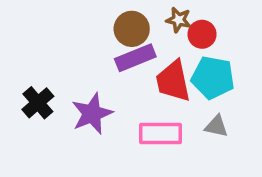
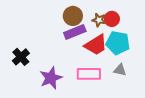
brown star: (179, 20) -> (99, 20), moved
red trapezoid: (173, 81) -> (96, 45), turned -110
purple star: (92, 114) -> (51, 78), moved

